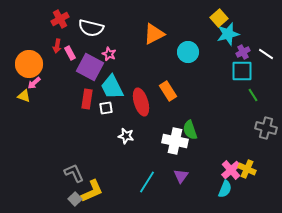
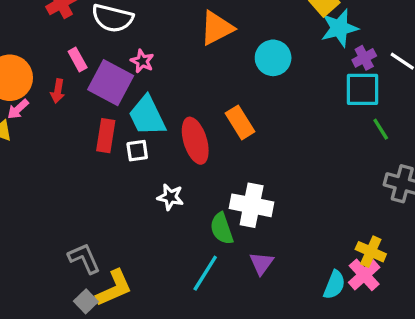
red arrow: (57, 46) -> (58, 91), moved
green semicircle: (190, 130) -> (222, 228), moved
pink cross: (231, 170) -> (364, 275), moved

